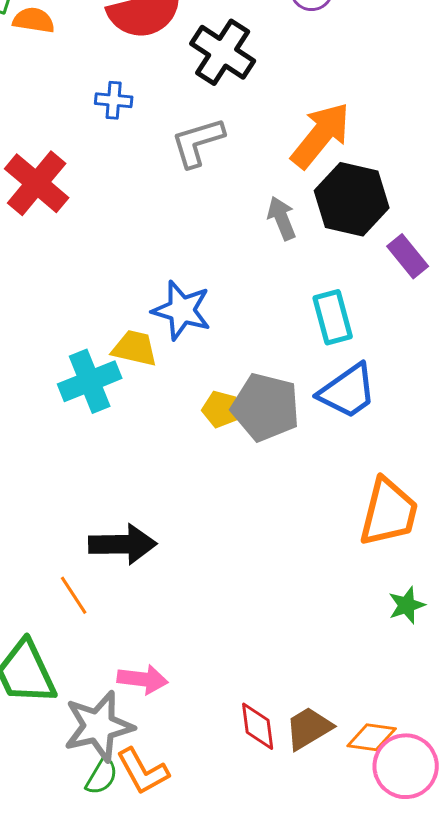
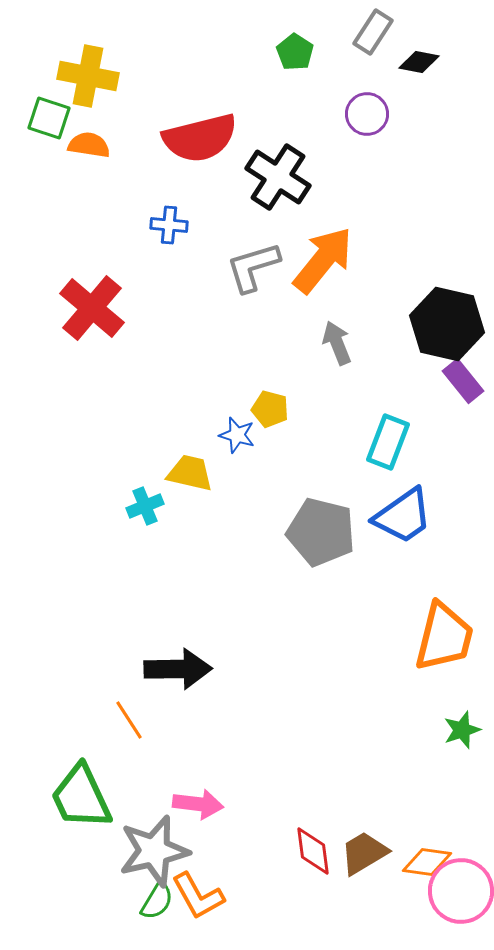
orange arrow: (321, 135) -> (323, 260), moved
black hexagon: (352, 199) -> (447, 324), moved
blue star: (182, 310) -> (237, 435), size x0.6
cyan rectangle: (333, 317) -> (388, 442), turned 36
cyan cross: (90, 381) -> (145, 506), size x0.6
yellow pentagon: (221, 409) -> (270, 409), moved

